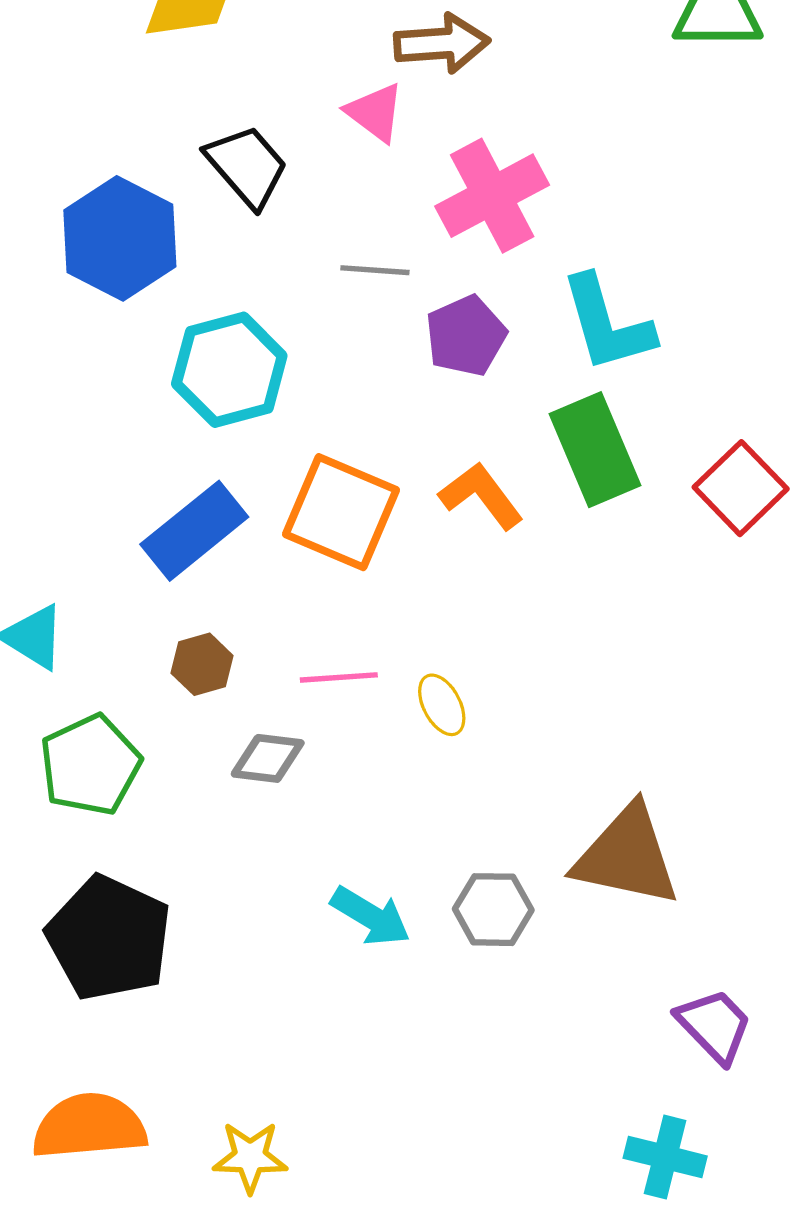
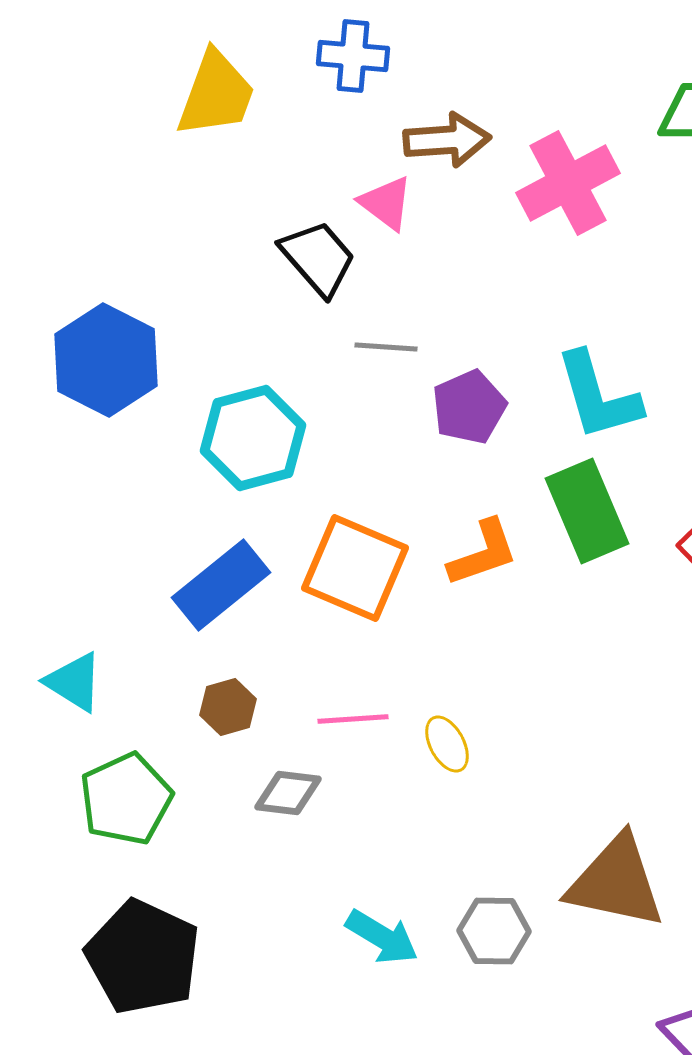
black trapezoid: (247, 166) -> (318, 258), moved
pink cross: (492, 196) -> (568, 183), moved
blue hexagon: (120, 238) -> (106, 360), moved
orange L-shape: (481, 496) -> (483, 553), turned 108

